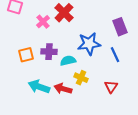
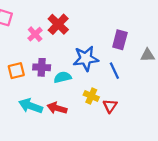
purple rectangle: (120, 27) -> (120, 40), turned 36
yellow cross: (81, 78) -> (91, 96), moved

